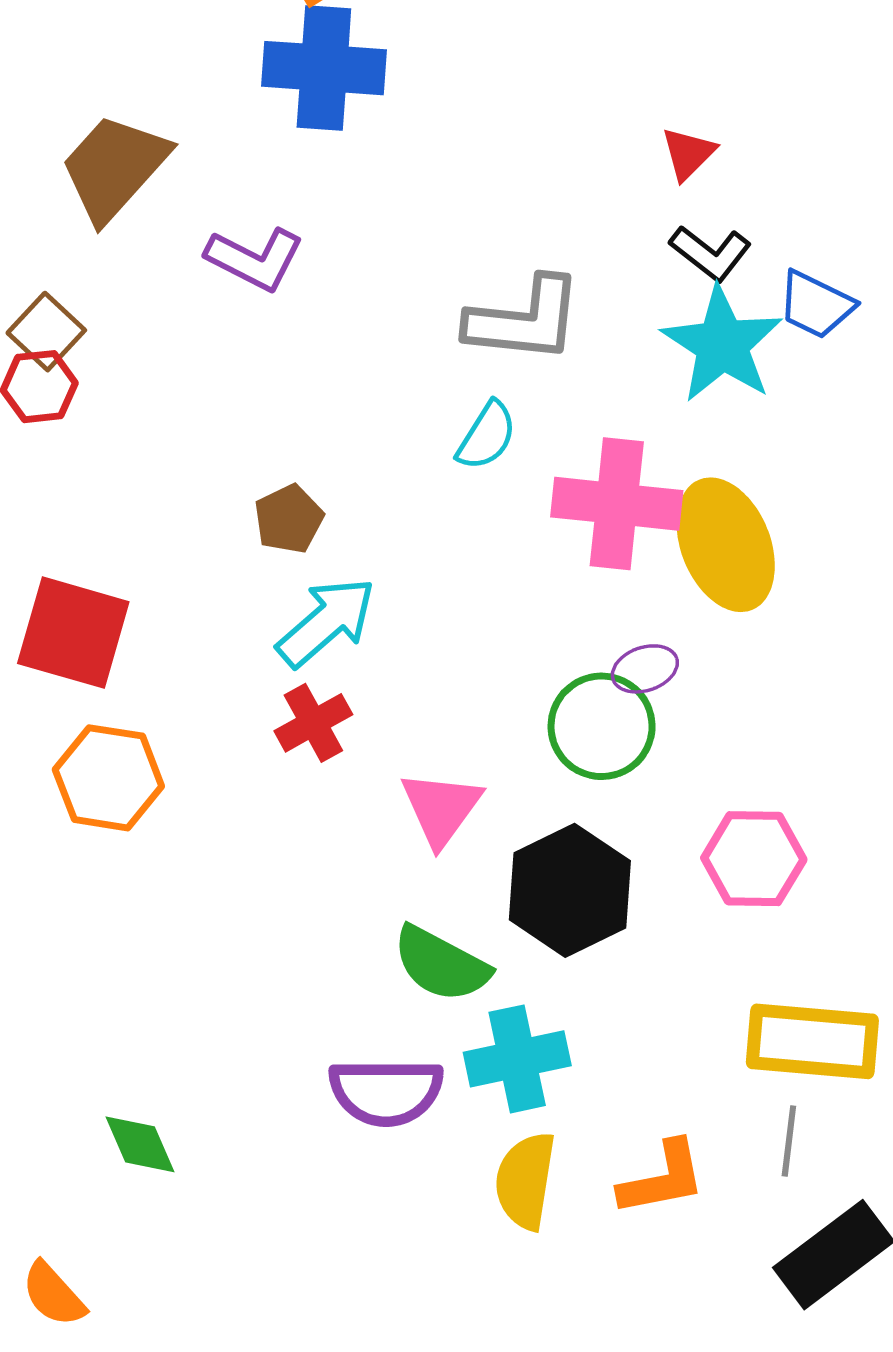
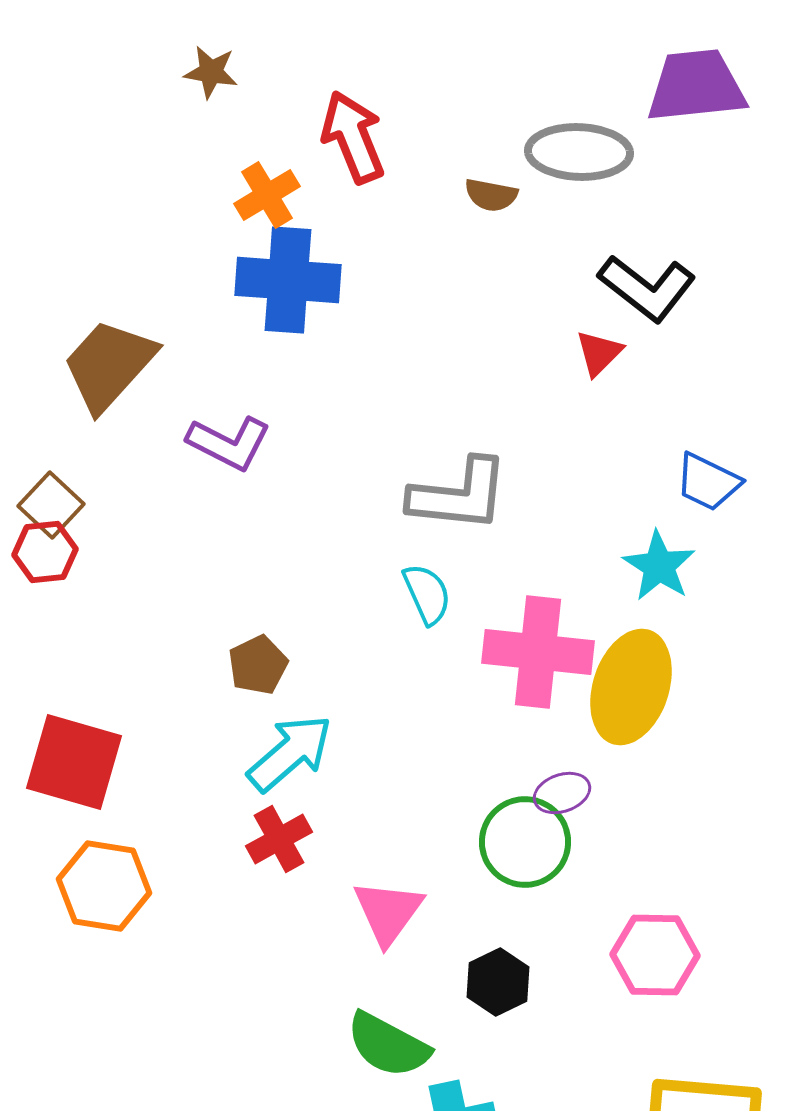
black L-shape: (710, 253) -> (647, 288), moved, size x1.4
cyan star: (722, 344) -> (659, 566), moved, size x0.7
cyan semicircle: (487, 436) -> (427, 594), turned -56
yellow ellipse: (726, 545) -> (631, 687), turned 40
black hexagon: (570, 890) -> (498, 982), size x0.6

